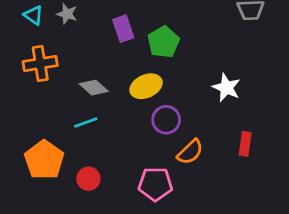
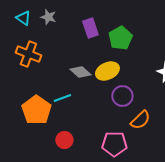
orange cross: (40, 63) -> (28, 54), turned 30
gray diamond: (94, 88) -> (80, 72), moved
orange pentagon: (44, 160) -> (36, 110), moved

